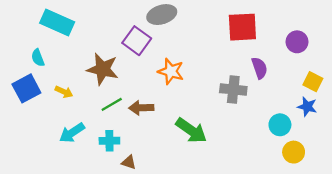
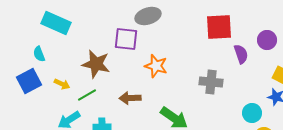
purple square: (137, 41) -> (126, 39), turned -30
purple semicircle: (259, 68) -> (241, 54), moved
green line: (112, 104) -> (87, 95), moved

